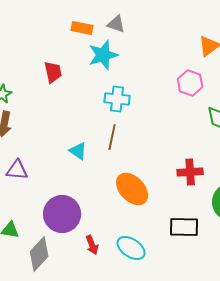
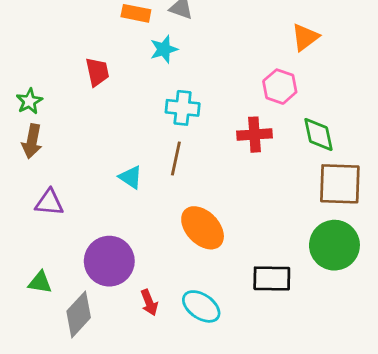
cyan star: (103, 55) -> (164, 49), size x0.7
red cross: (190, 172) -> (255, 135), moved

